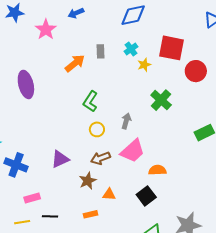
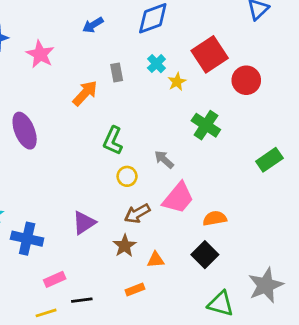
blue arrow: (76, 13) -> (93, 25), moved
red square: (171, 48) -> (210, 54), turned -36
gray arrow: (126, 121) -> (164, 159), turned -56

